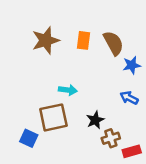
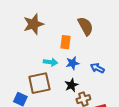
orange rectangle: (83, 40) -> (65, 42), moved
blue star: (132, 65) -> (72, 63), moved

